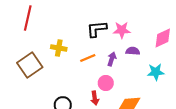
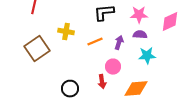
pink star: (122, 30) -> (139, 15), moved
cyan star: (156, 72) -> (147, 56), moved

